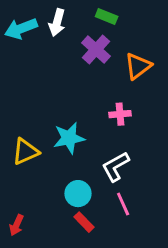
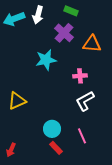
orange triangle: (138, 66) -> (92, 44), turned 42
cyan star: (69, 138) -> (46, 60), moved
white L-shape: (116, 167) -> (85, 101), moved

